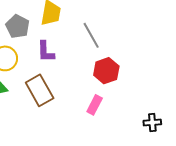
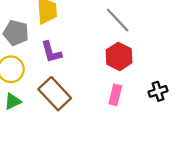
gray line: (91, 35) -> (118, 20), moved
black cross: (152, 122) -> (158, 91), moved

